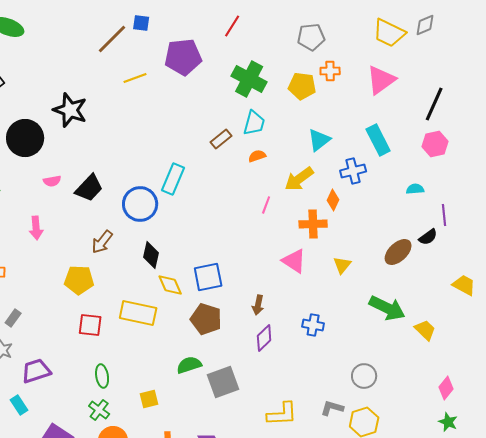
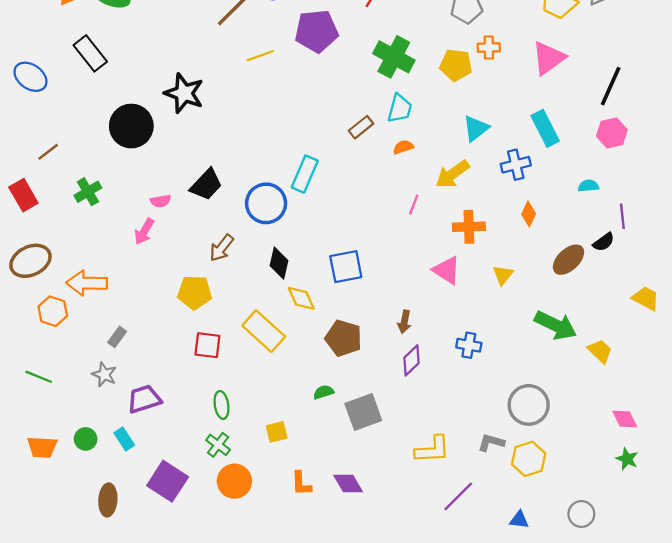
pink semicircle: (52, 181) -> (161, 201), moved
orange diamond: (333, 200) -> (529, 214), moved
pink arrow: (36, 228) -> (144, 231), turned 35
blue square: (208, 277) -> (346, 267), moved
yellow rectangle: (138, 313) -> (264, 331), turned 30
green semicircle: (189, 365) -> (324, 392), size x0.7
gray circle: (364, 376) -> (529, 405), size x1.4
pink diamond: (446, 388) -> (625, 419), turned -65

